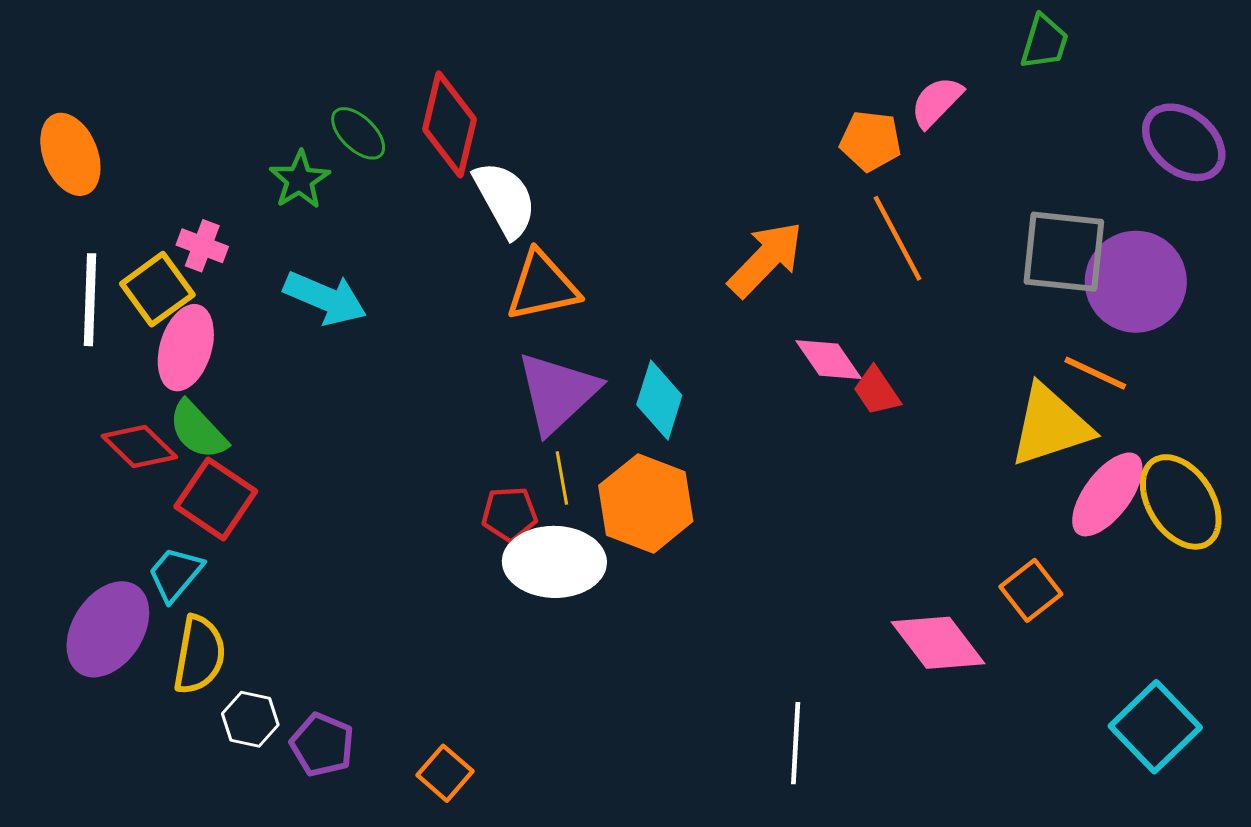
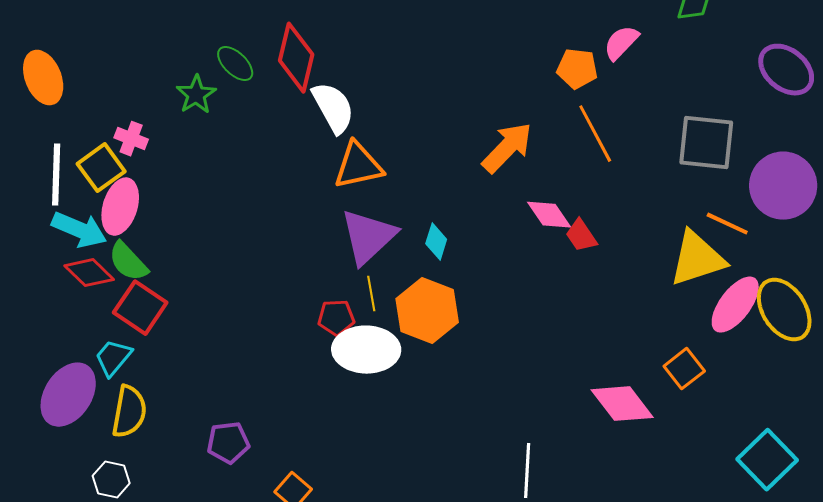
purple circle: (1136, 282) -> (783, 186), moved
cyan arrow: (325, 298) -> (79, 230), moved
cyan diamond: (659, 400) -> (436, 242), size x0.7
white hexagon: (250, 719) -> (111, 480), moved
purple pentagon: (322, 745) -> (228, 443), moved, turned -30

